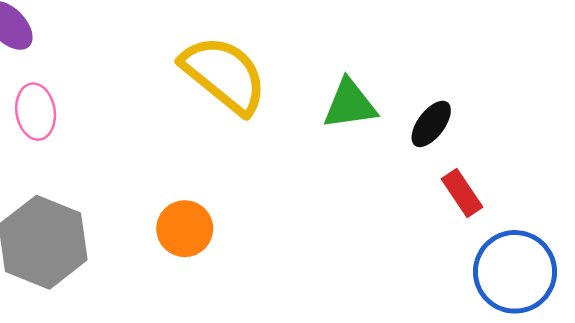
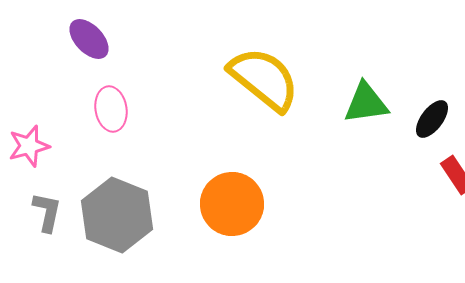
orange circle: (185, 229) -> (232, 204), size x1.4

